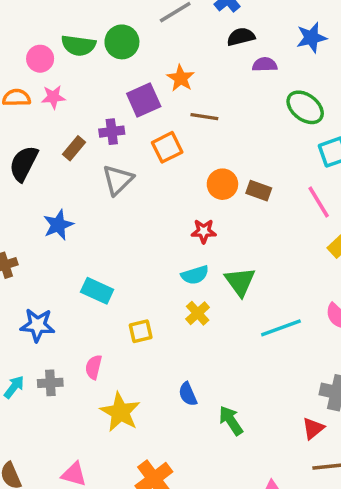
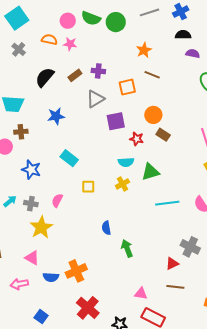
purple square: (144, 100) -> (116, 121), moved
brown rectangle: (259, 191) -> (163, 135), moved
green triangle: (240, 282) -> (150, 172), turned 36
yellow star: (120, 412) -> (41, 227), moved

